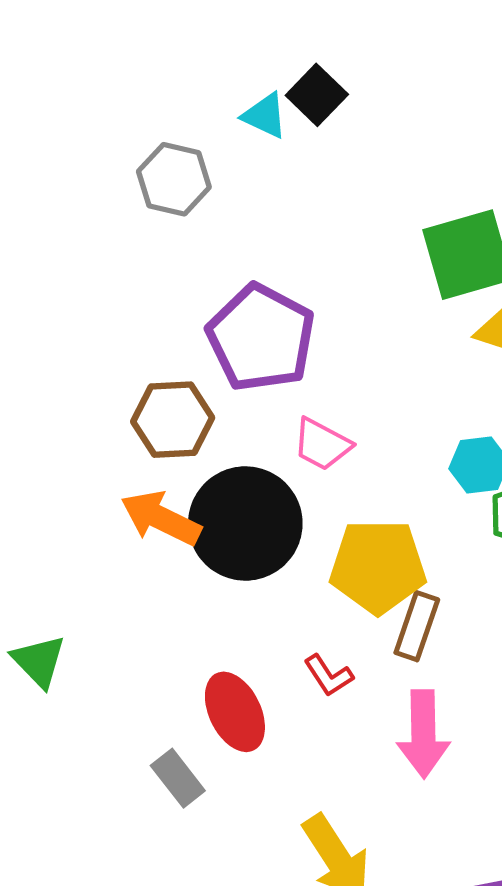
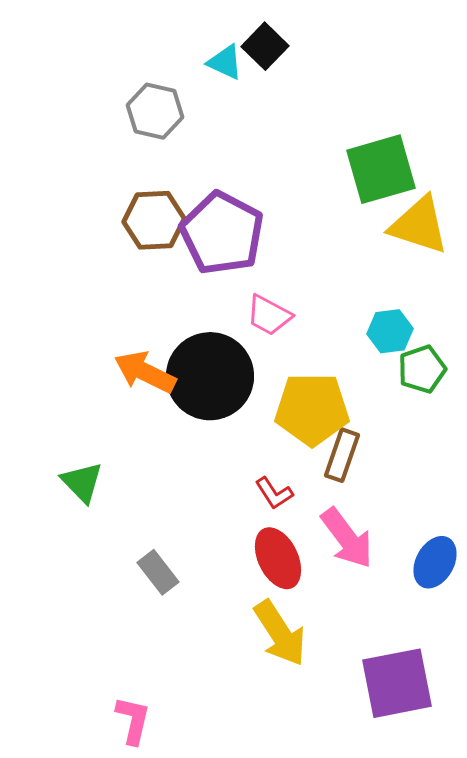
brown hexagon: (173, 420) -> (154, 220), moved
green triangle: (39, 661) -> (82, 482), moved
red ellipse: (235, 712) -> (278, 558), moved
pink arrow: (423, 734) -> (347, 538), turned -36

